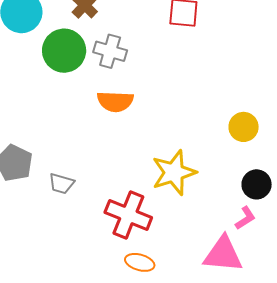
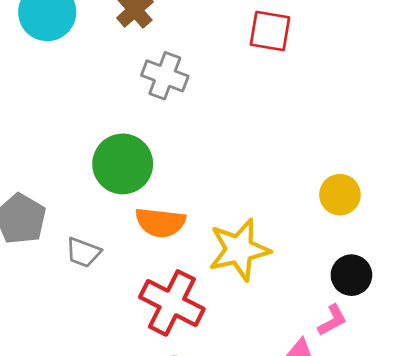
green circle: (64, 51) -> (123, 164), moved
orange semicircle: (115, 101) -> (160, 222), moved

